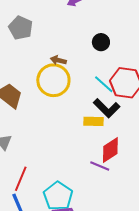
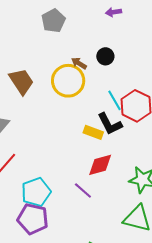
black circle: (101, 42) -> (105, 56), moved
purple line: (100, 166) -> (83, 190), moved

